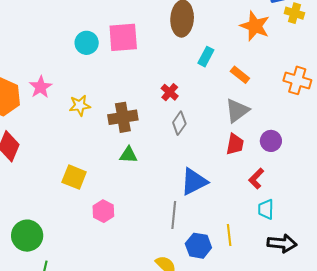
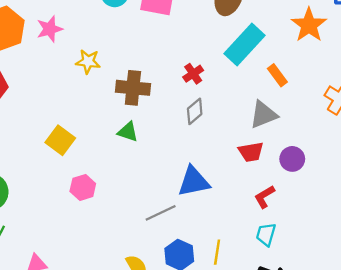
cyan rectangle: (206, 57) -> (245, 45), size x1.8
red trapezoid: (235, 144) -> (251, 152), turned 55
gray line: (174, 215) -> (161, 213), turned 44

